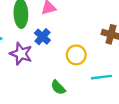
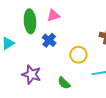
purple star: (21, 54) -> (31, 74), moved

